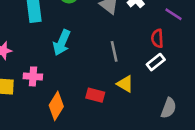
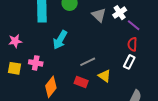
purple line: (174, 14) -> (134, 25), moved
gray line: (114, 51) -> (88, 62), moved, turned 70
white rectangle: (156, 62) -> (129, 62), turned -32

